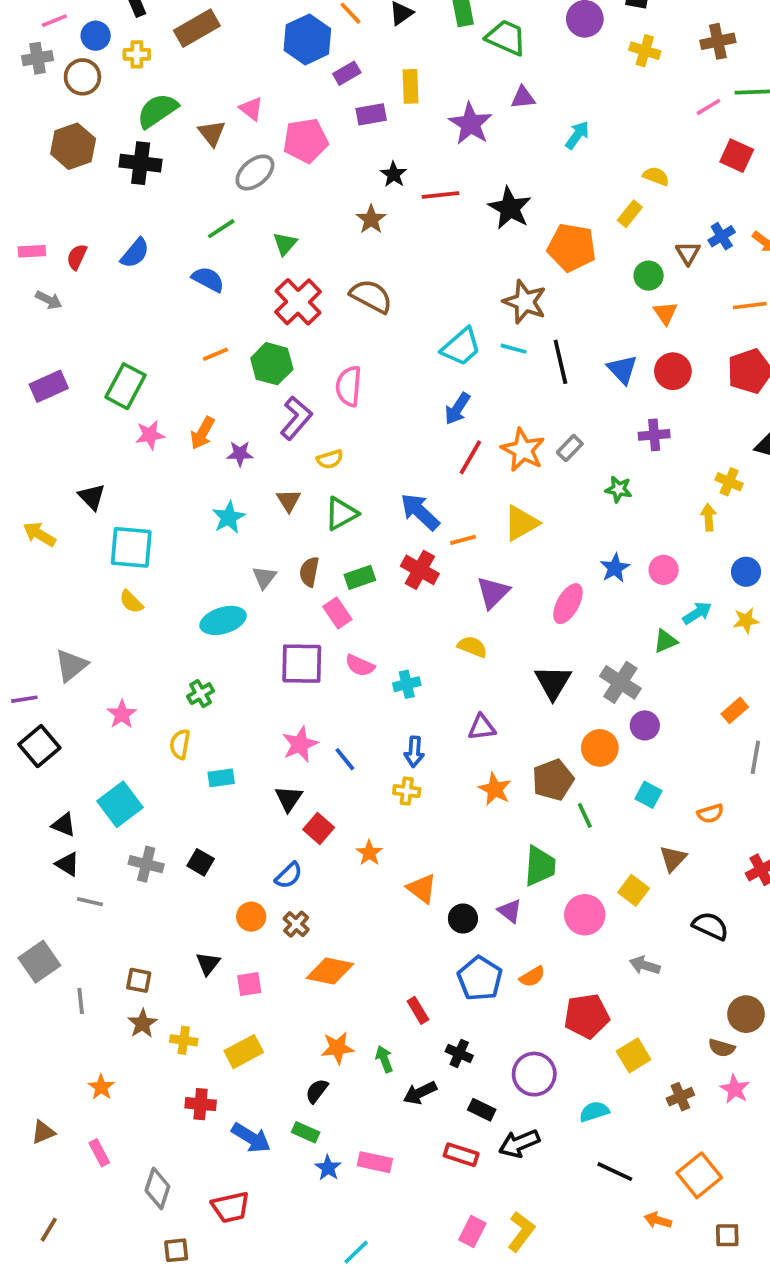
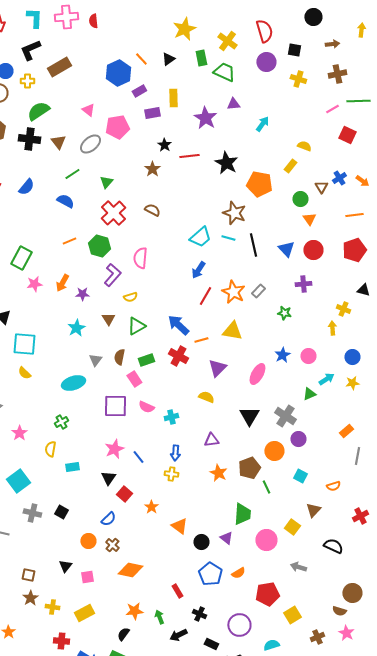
brown triangle: (212, 133) -> (58, 142), moved
brown semicircle: (371, 296) -> (152, 210), size x0.7
yellow triangle: (521, 523) -> (232, 331), turned 40

